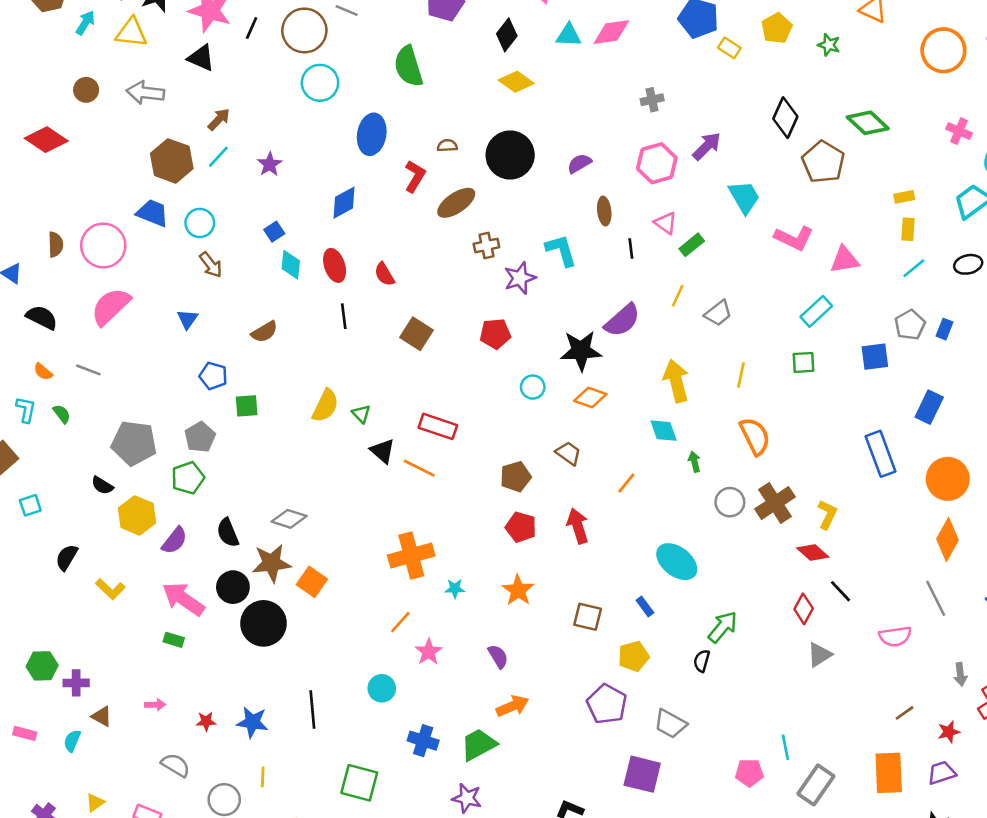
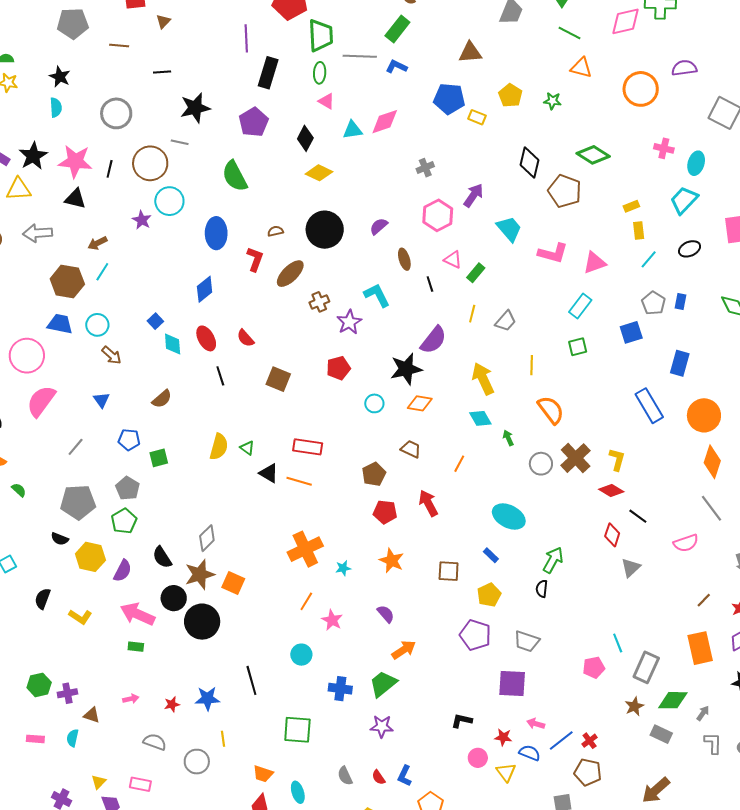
brown arrow: (219, 119) -> (97, 243), turned -150
purple star: (270, 164) -> (142, 220), moved
gray line: (88, 370) -> (76, 447), moved, turned -60
gray diamond: (289, 519) -> (207, 538), turned -52

